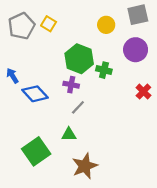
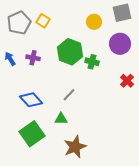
blue arrow: (12, 76) -> (10, 59), moved
purple cross: (71, 85) -> (33, 58), moved
blue diamond: (35, 94) -> (31, 100), moved

